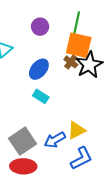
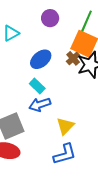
yellow triangle: (76, 130) -> (65, 126), turned -30
blue arrow: (55, 140) -> (40, 105), moved

